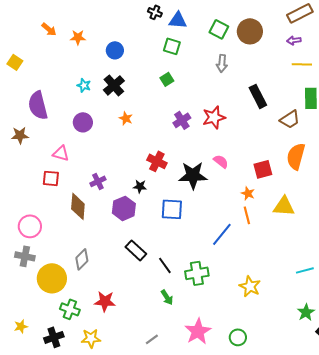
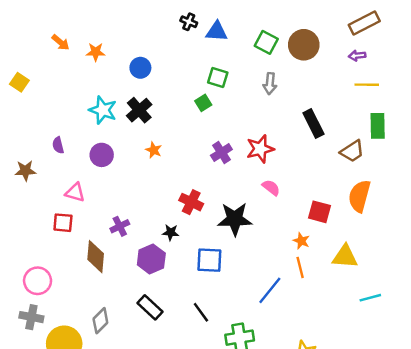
green square: (172, 46) -> (218, 77), moved
cyan star: (84, 85) -> (103, 110), size x1.6
purple semicircle: (38, 105) -> (58, 145), moved, size x0.5
pink semicircle: (221, 161) -> (271, 188), moved
red square: (263, 169) -> (319, 212), turned 30
black rectangle: (136, 250) -> (150, 307), moved
black line: (165, 265) -> (201, 312), moved
cyan line: (305, 270) -> (370, 298), moved

